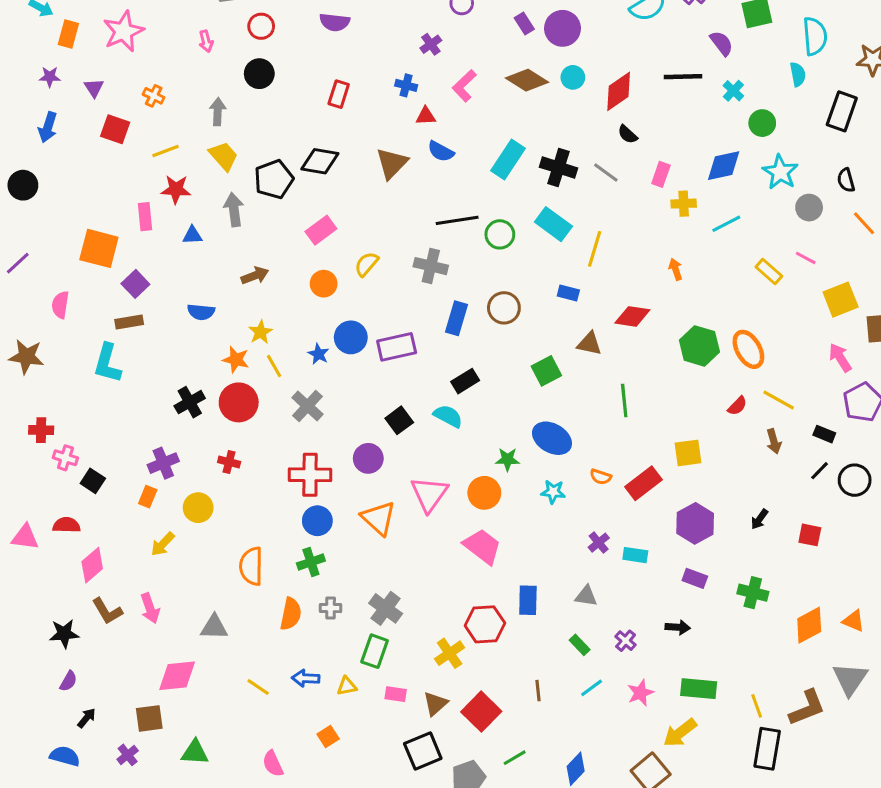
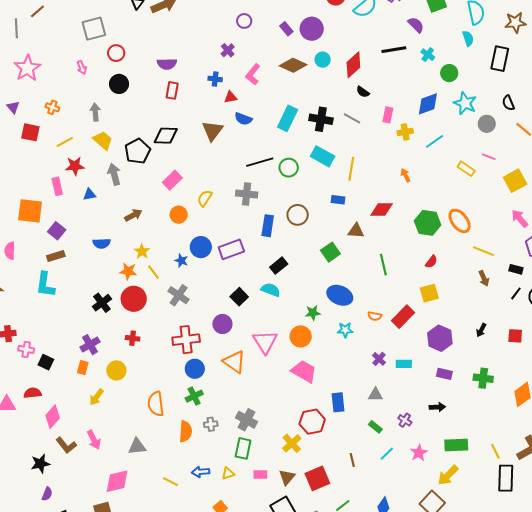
purple semicircle: (335, 22) -> (167, 64), moved
red semicircle: (737, 406) -> (431, 262), moved
red square: (481, 712) -> (317, 478), turned 30

